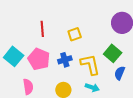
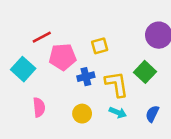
red line: (42, 29) -> (42, 37), moved, turned 63
pink pentagon: (39, 59) -> (63, 57), moved, turned -30
blue semicircle: (120, 73) -> (152, 114), moved

